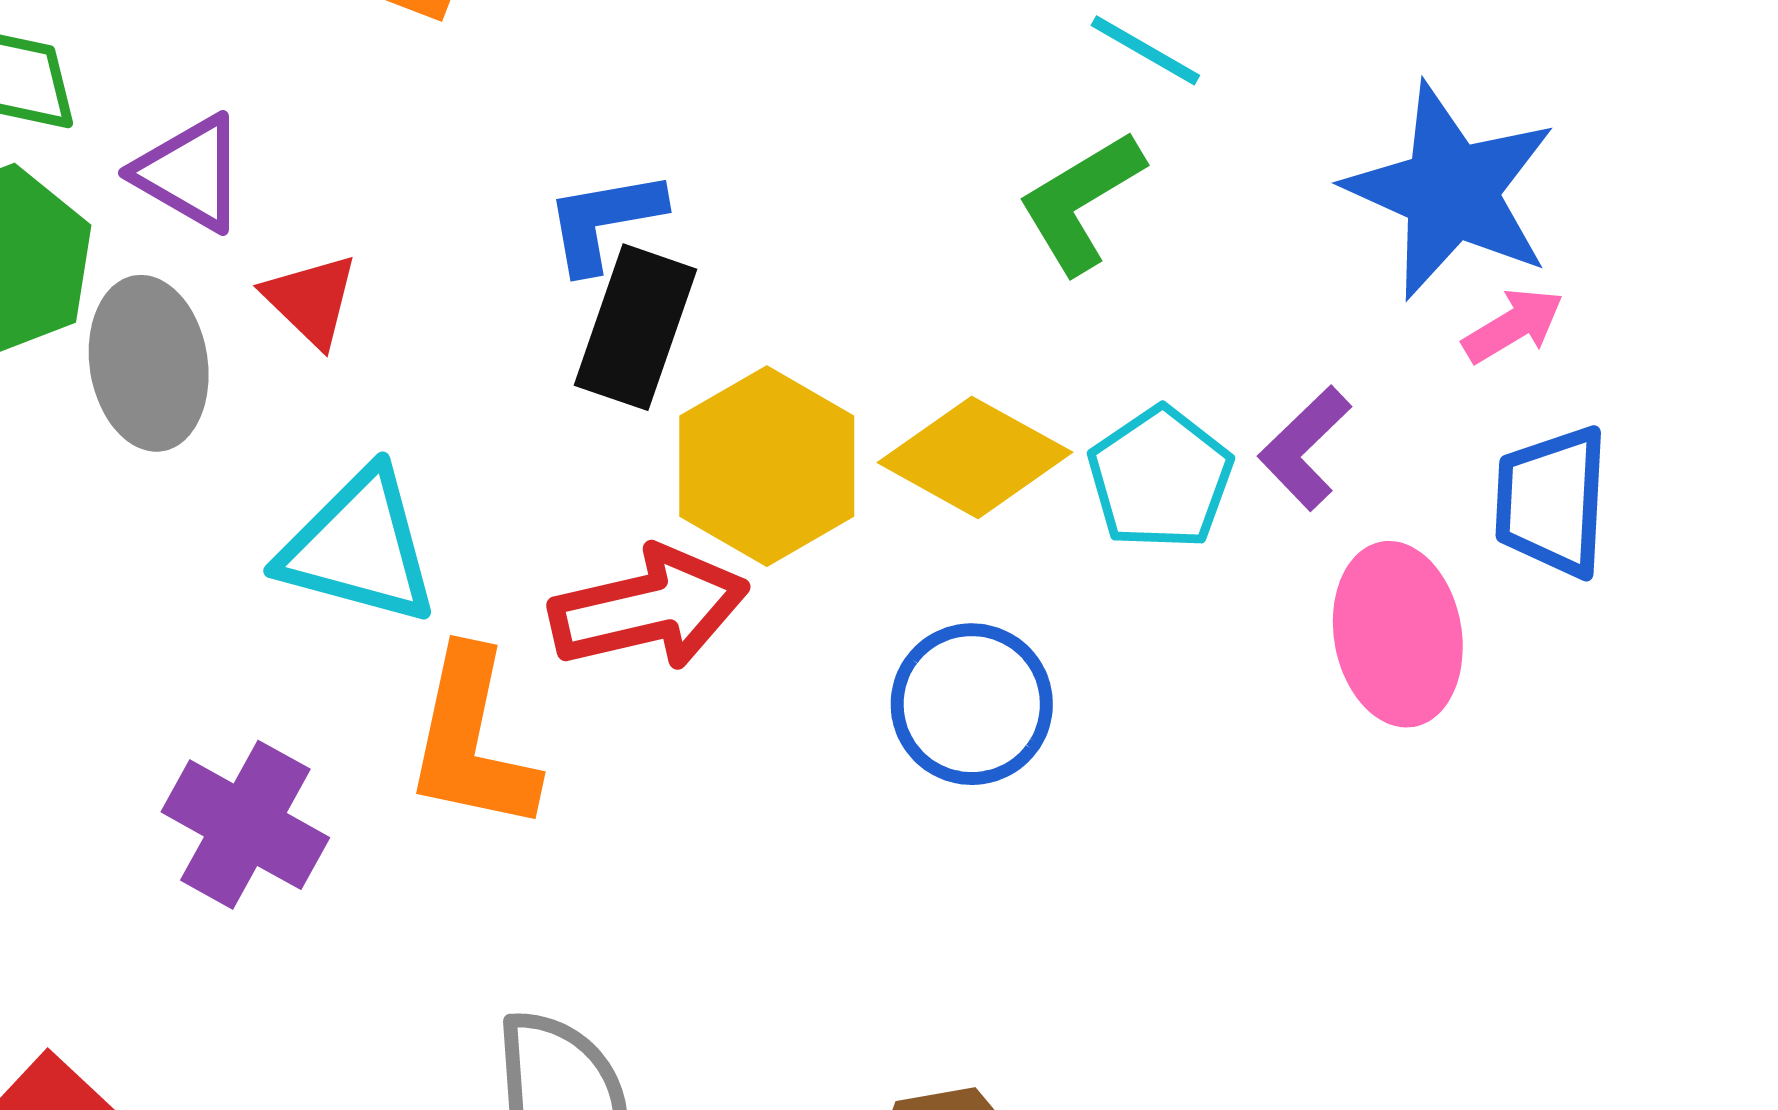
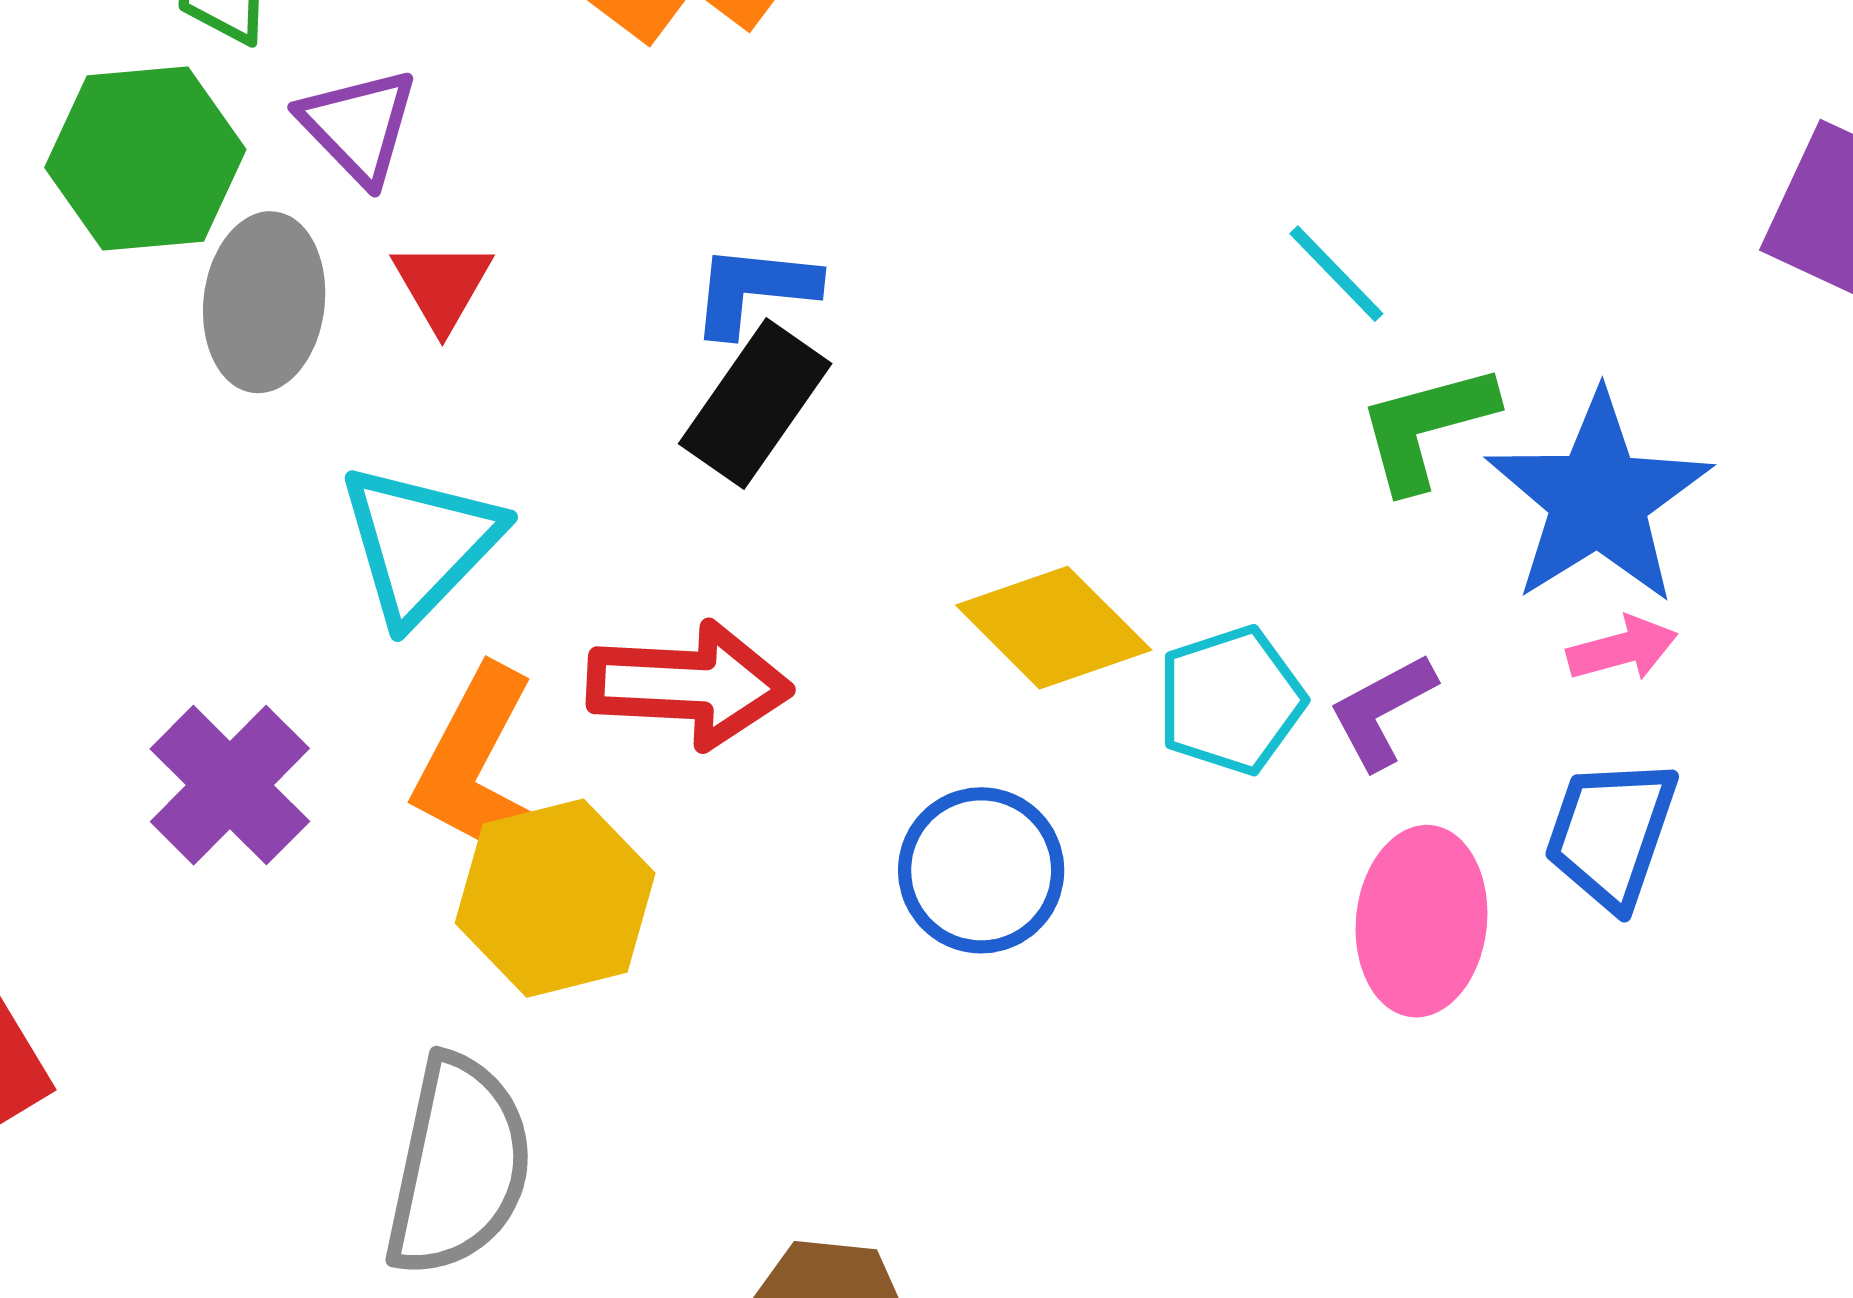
green L-shape: (1081, 202) -> (1426, 427), moved
yellow hexagon: (767, 466) -> (555, 898), moved
cyan triangle: (359, 547) -> (420, 543), turned 43

